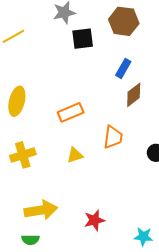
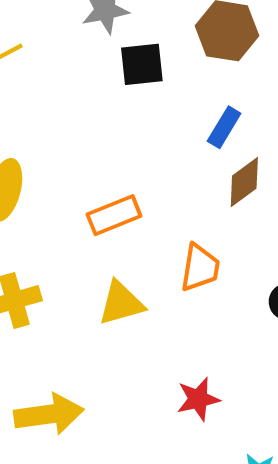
yellow triangle: (75, 155) -> (121, 303), size x1.4
red star: (94, 220) -> (198, 399), moved

